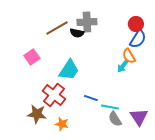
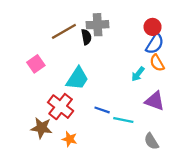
black semicircle: (77, 33) -> (86, 37), turned -112
orange semicircle: (129, 56) -> (157, 63), moved
purple triangle: (139, 117) -> (155, 101), moved, turned -36
gray semicircle: (115, 119) -> (151, 141), moved

